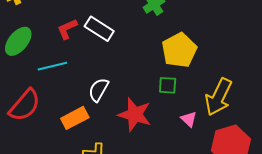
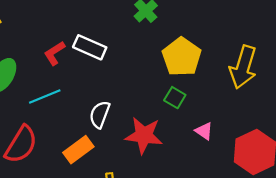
green square: (168, 85) -> (175, 98), turned 36
yellow arrow: (219, 97) -> (243, 67), moved

